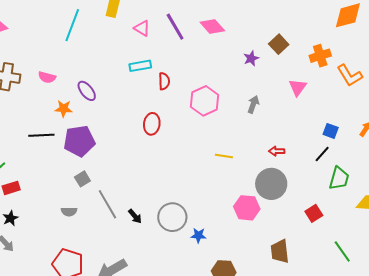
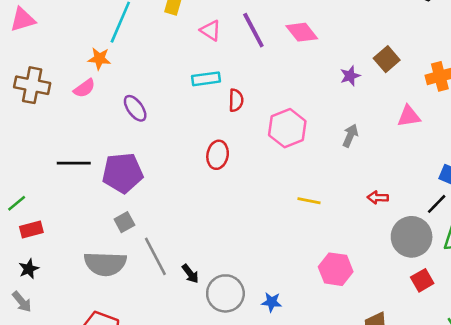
pink semicircle: (47, 77) -> (84, 88), turned -54
pink triangle: (298, 87) -> (409, 116), turned 42
orange star: (64, 109) -> (99, 59), moved
gray circle: (271, 184) -> (412, 237), moved
gray semicircle: (69, 212) -> (105, 264), size x2.0
gray circle: (172, 217) -> (225, 293), moved

